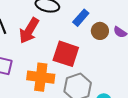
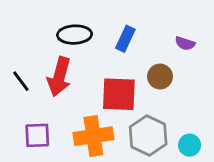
brown circle: (100, 31) -> (160, 77), moved

